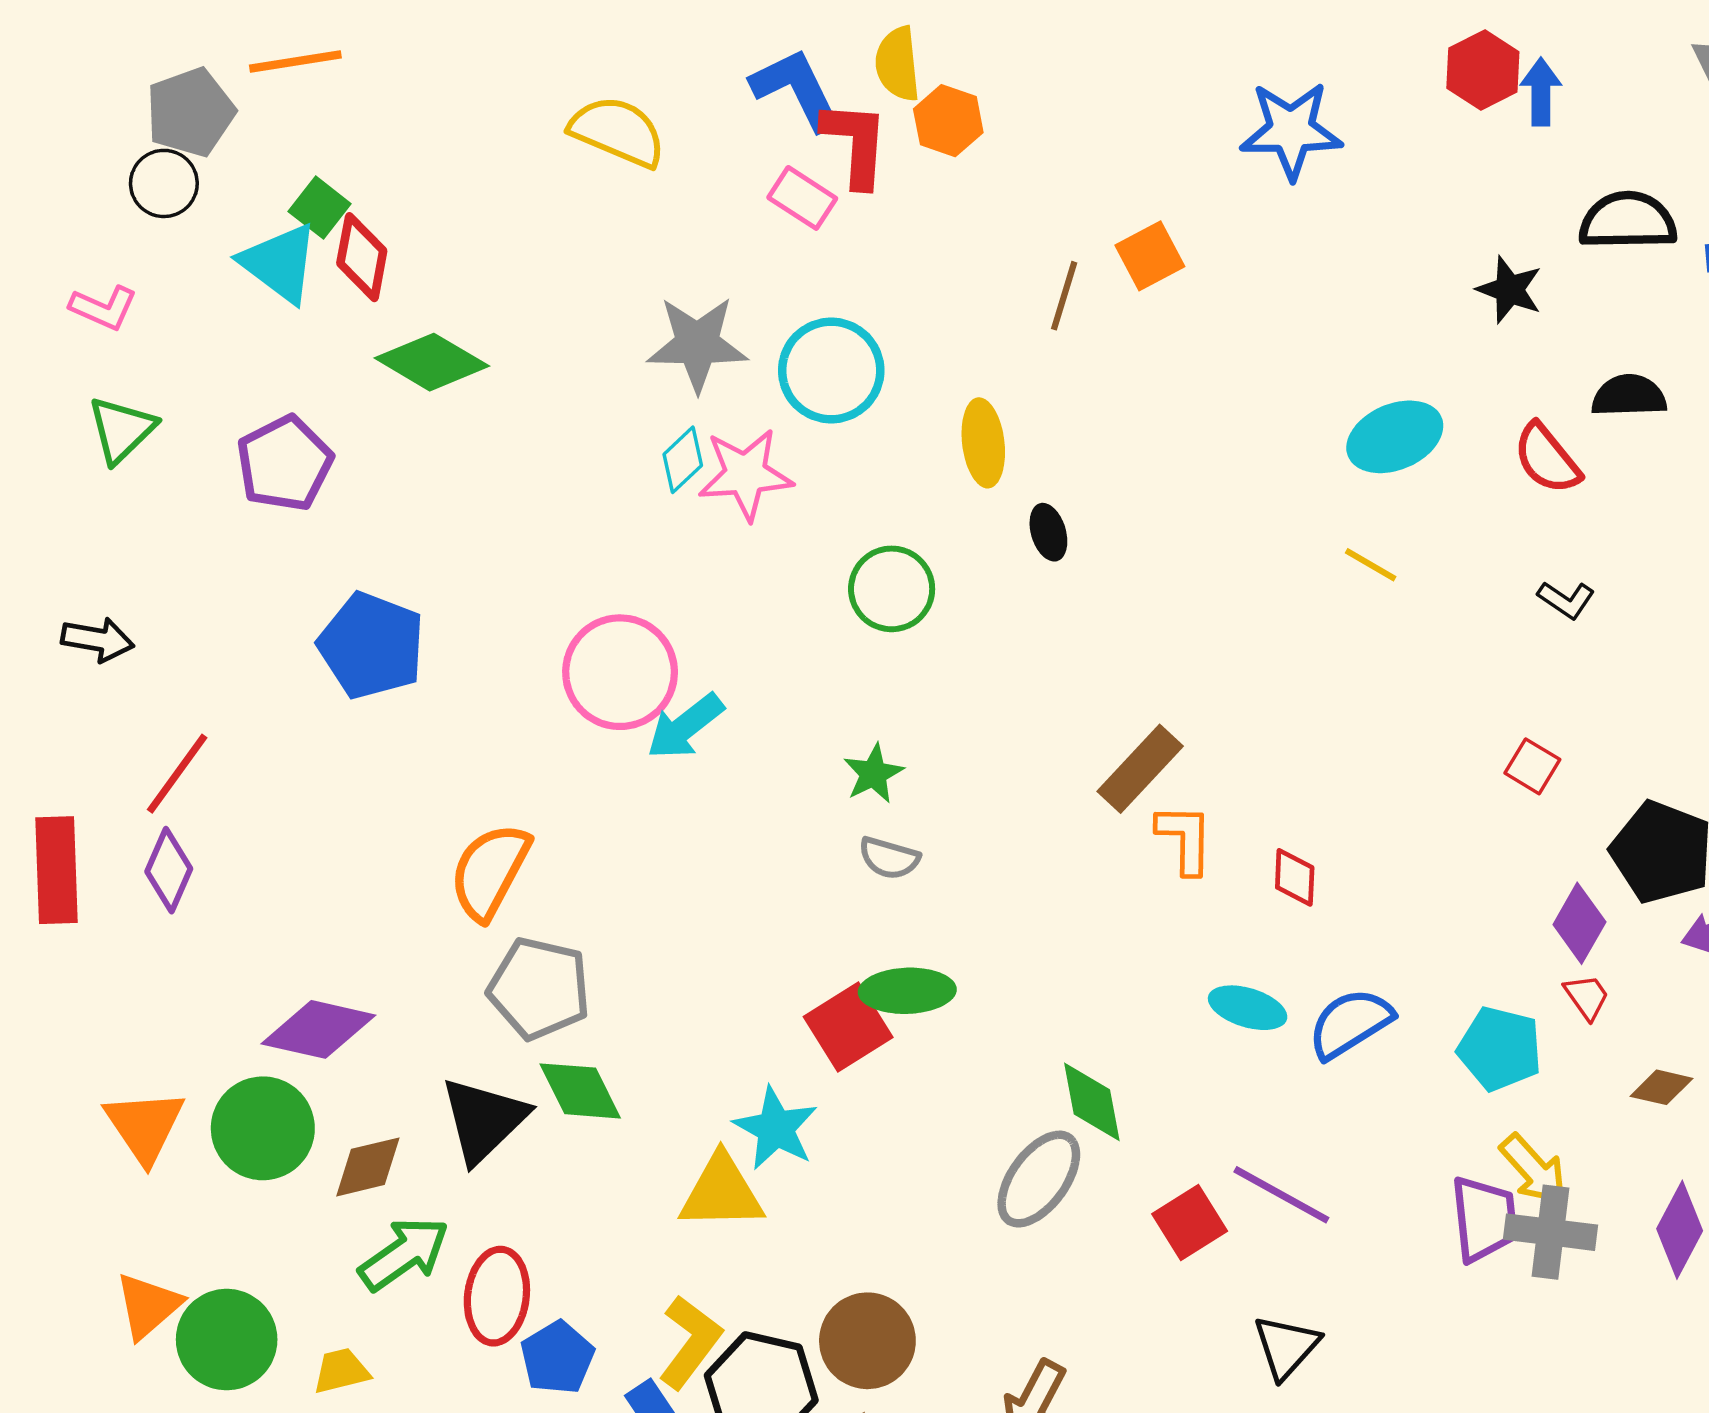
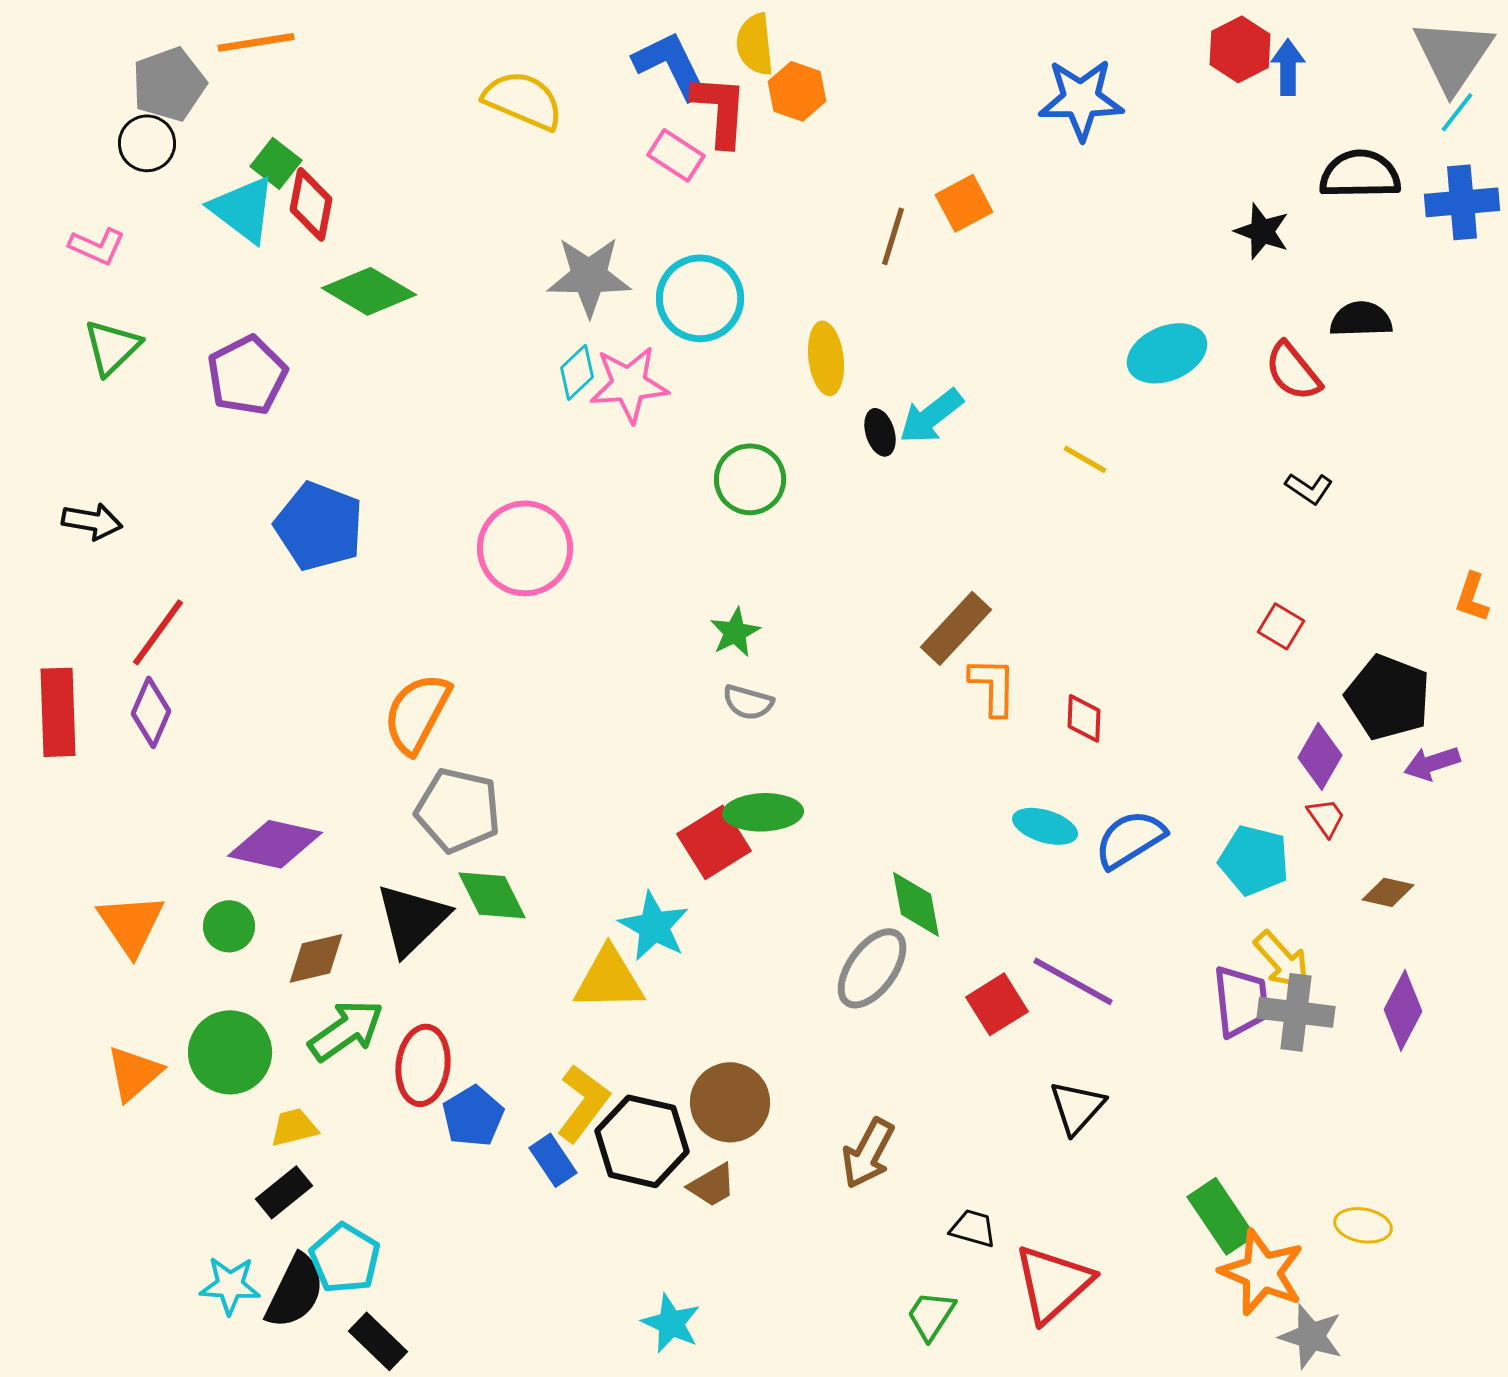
yellow line: (1371, 565) -> (1085, 459), moved
cyan arrow: (685, 726) -> (931, 416), moved
green circle: (263, 1128) -> (229, 926), size x0.6
green circle: (227, 1340) -> (230, 1052), moved

